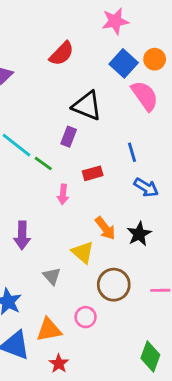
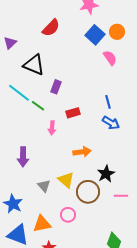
pink semicircle: (145, 96) -> (110, 58), size x0.7
black triangle: (87, 106) -> (34, 65), moved
blue line: (132, 152) -> (108, 102), moved
orange arrow: (105, 228) -> (82, 152), turned -60
black star: (139, 234) -> (106, 174), moved
yellow triangle: (83, 252) -> (66, 180), moved

